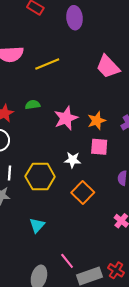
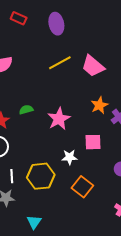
yellow line: (47, 64) -> (60, 63), moved
orange star: (97, 121) -> (99, 105), moved
cyan triangle: (37, 225) -> (34, 222), moved

